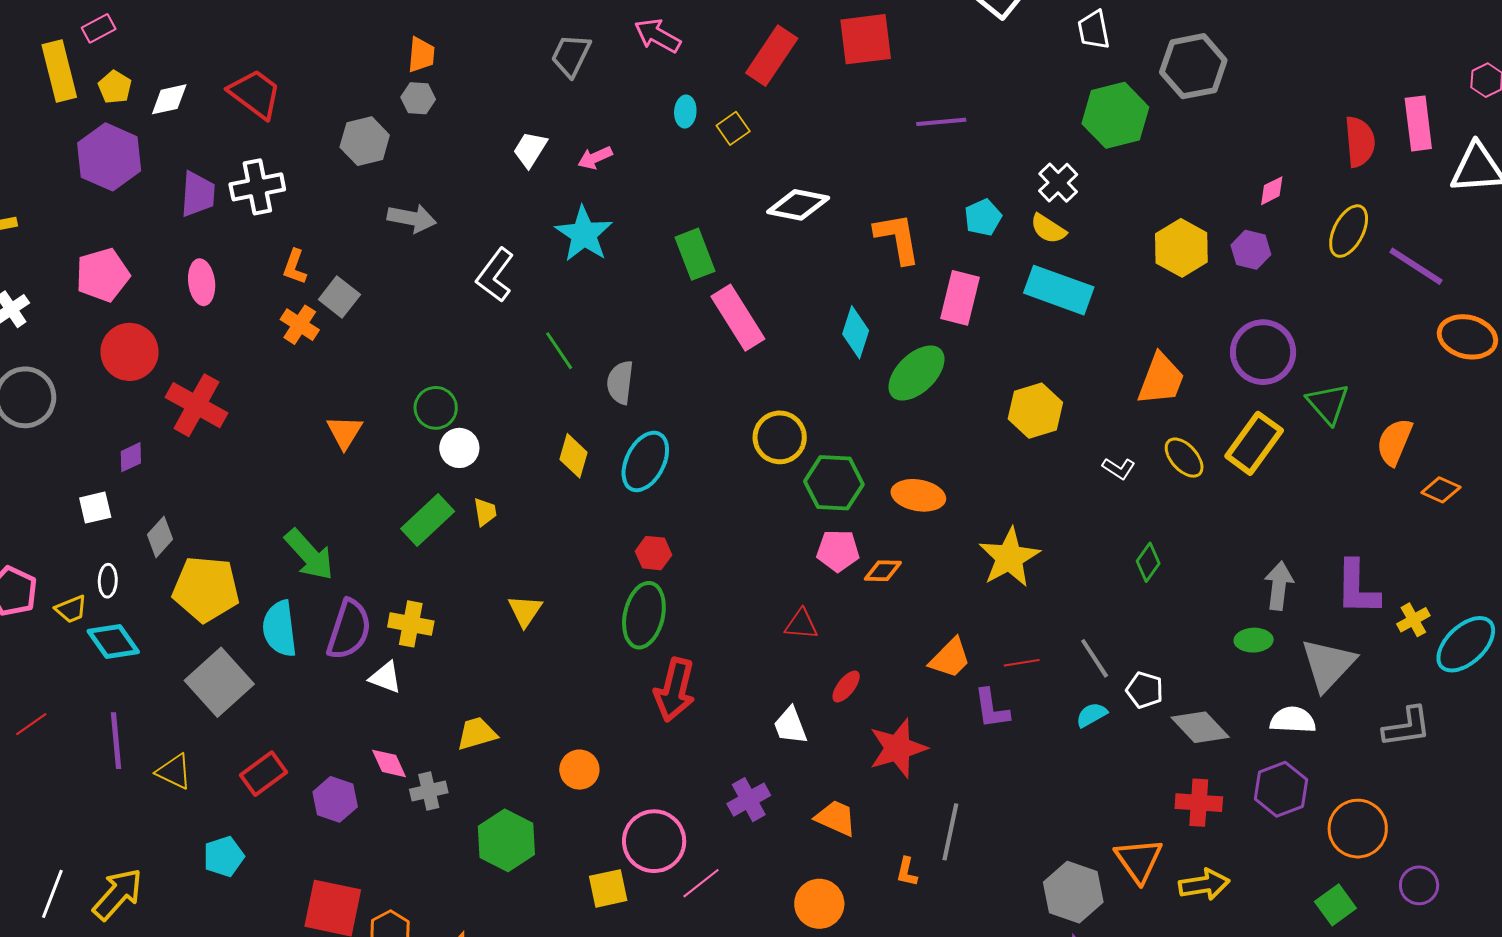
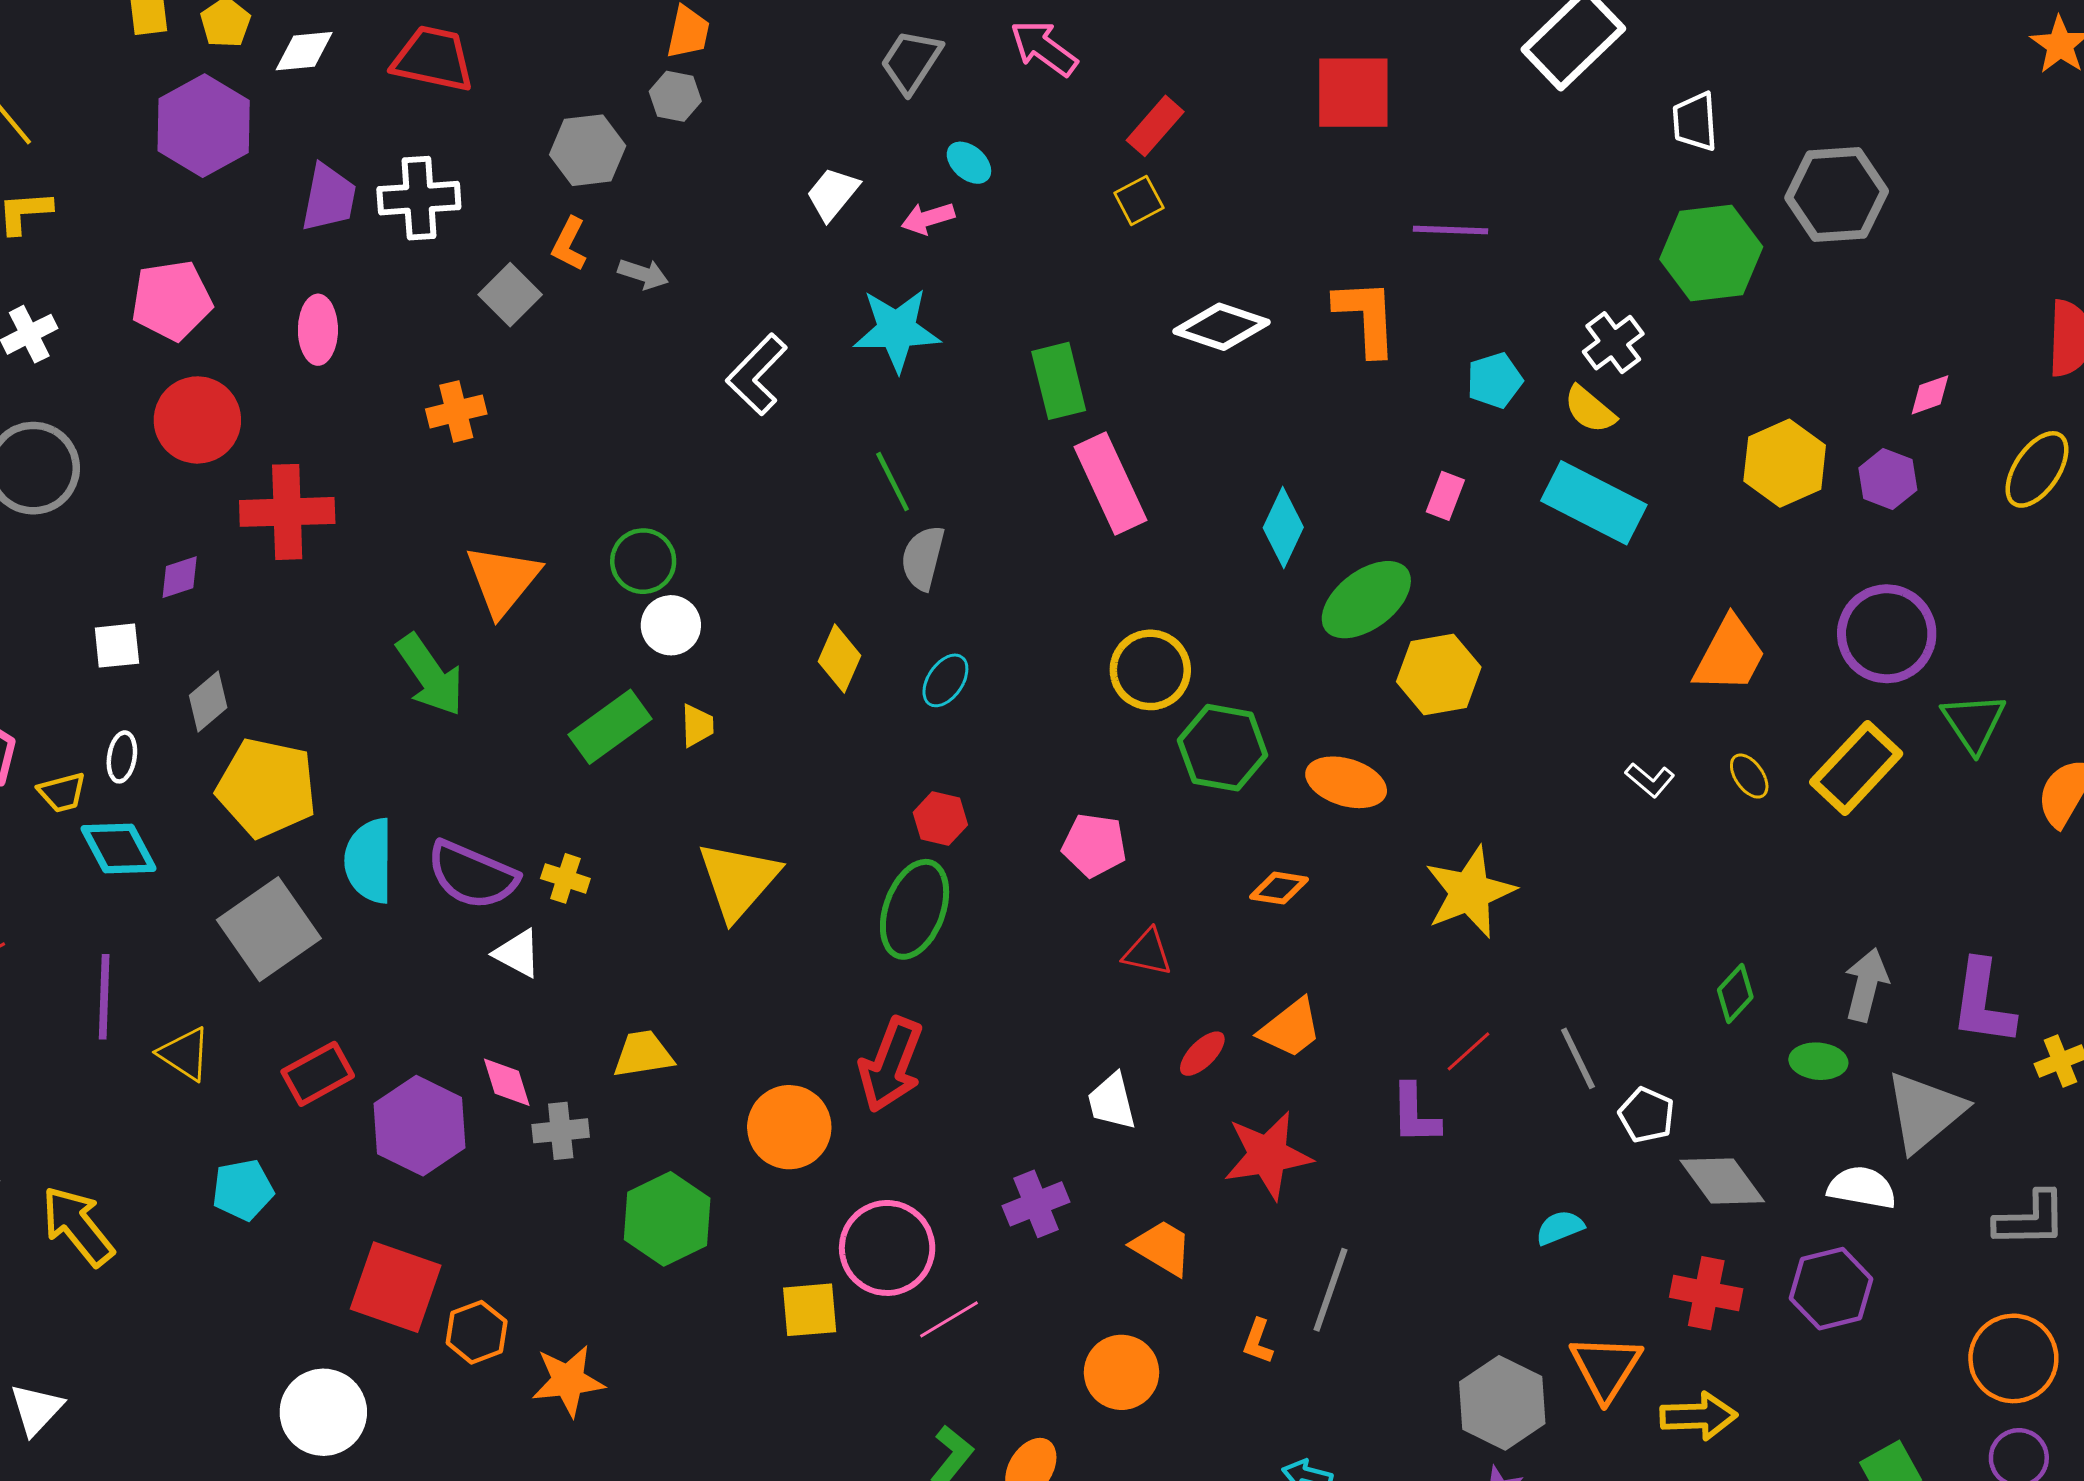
red rectangle: (772, 56) -> (1155, 126), moved, size x0.7
red trapezoid: (255, 94) -> (433, 59), turned -32
cyan ellipse: (685, 112) -> (969, 163), moved, turned -60
gray arrow: (412, 218) -> (643, 274), size x0.7
cyan star: (584, 234) -> (897, 330), turned 30
orange L-shape: (897, 238) -> (1366, 317), moved
orange L-shape: (295, 267) -> (569, 244), moved
gray square: (339, 297) -> (510, 295), moved
pink rectangle: (960, 298) -> (1445, 496), size x0.6
orange cross: (300, 325) -> (456, 411), turned 36
green line: (559, 351) -> (893, 482), moved
red cross: (197, 405) -> (287, 512), turned -38
yellow hexagon: (1035, 411) -> (1439, 674), moved
orange triangle: (344, 432) -> (503, 580), size x1.4
yellow ellipse: (1184, 458) -> (1749, 776), size x0.7
cyan ellipse: (645, 461) -> (945, 680), size x0.6
pink pentagon: (838, 551) -> (1094, 845), moved
green arrow: (309, 555) -> (430, 675), moved
green diamond: (1148, 562) -> (1735, 993), moved
yellow triangle: (525, 611) -> (738, 880), size x1.6
yellow cross: (411, 624) -> (565, 878), size x0.7
purple semicircle: (349, 629) -> (472, 875), turned 88
orange trapezoid: (950, 658) -> (1290, 1028), moved
red line: (1022, 663) -> (1469, 1051), turned -40
red arrow: (675, 690) -> (891, 1065), moved
cyan semicircle: (1092, 715) -> (1560, 1228), moved
orange circle: (579, 770) -> (789, 1127), size x1.4
purple hexagon: (335, 799) -> (420, 1126), size x1.4
orange circle: (1358, 829) -> (2013, 1358), moved
yellow arrow: (118, 894) -> (78, 1226), turned -88

